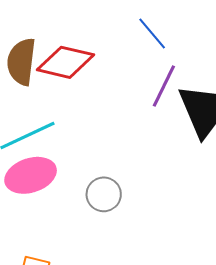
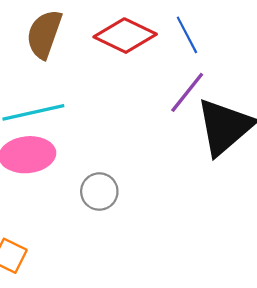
red diamond: (66, 62) -> (125, 36), moved

